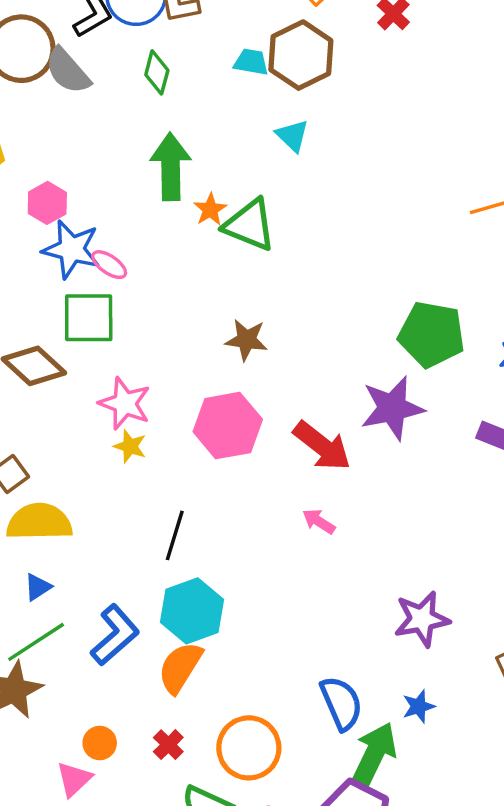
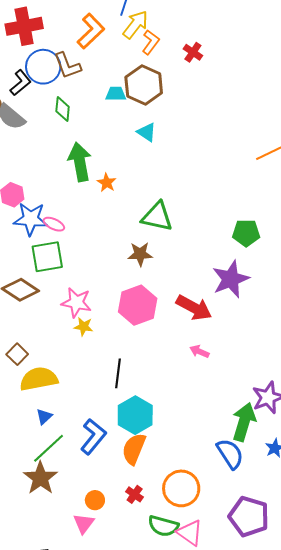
green triangle: (250, 225) -> (157, 217), moved
green pentagon: (432, 334) -> (246, 233), size x0.7
green arrow: (374, 755) -> (244, 422), moved

